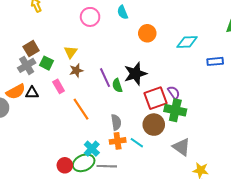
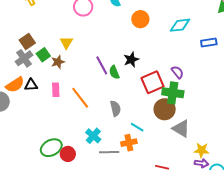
green square: (46, 63) -> (43, 55), turned 32
brown star: (76, 70) -> (58, 62), moved
black star: (135, 74) -> (131, 60), size x0.7
pink rectangle: (59, 86) -> (56, 90), moved, turned 32
purple semicircle: (174, 92) -> (177, 72), moved
brown circle: (154, 125) -> (165, 109), moved
orange cross: (118, 141) -> (129, 143), moved
green ellipse: (84, 163) -> (51, 148), moved

